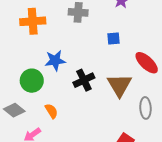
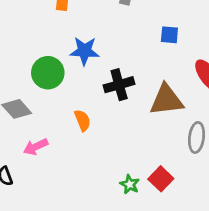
brown triangle: (119, 85) -> (166, 100), turned 44
orange semicircle: (51, 111) -> (83, 120), moved

